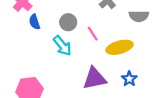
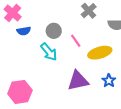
blue semicircle: (35, 22) -> (24, 31), turned -80

